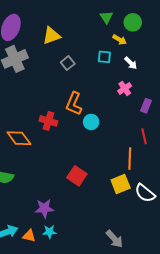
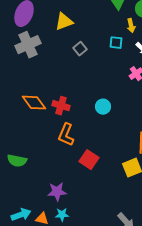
yellow arrow: (120, 40) -> (131, 26), turned 48
orange L-shape: (74, 104) -> (66, 135), moved
orange diamond: (19, 138) -> (34, 103), moved

